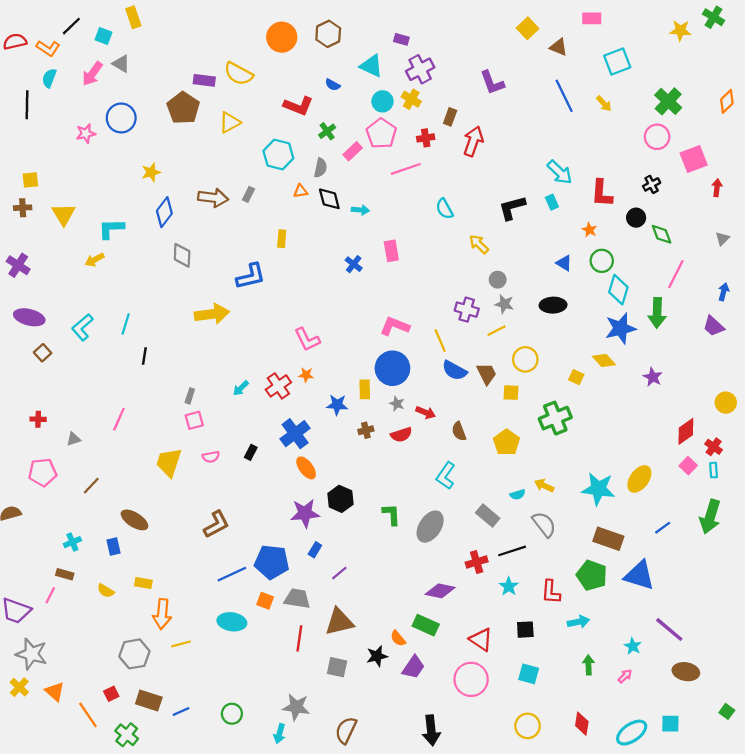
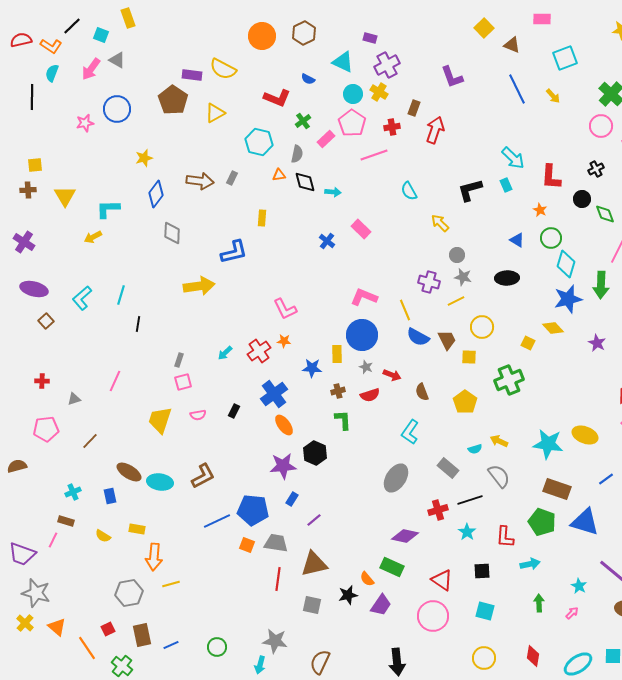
pink rectangle: (391, 251) -> (361, 229), turned -36
yellow ellipse: (639, 479) -> (585, 435), turned 75
green L-shape: (391, 514) -> (343, 420), moved
cyan ellipse: (232, 622) -> (160, 482), moved
brown rectangle: (149, 700) -> (142, 635), turned 60

